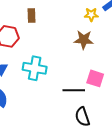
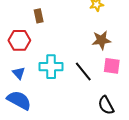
brown star: (84, 40) -> (101, 40), moved
black line: (74, 90) -> (83, 71), moved, turned 60

